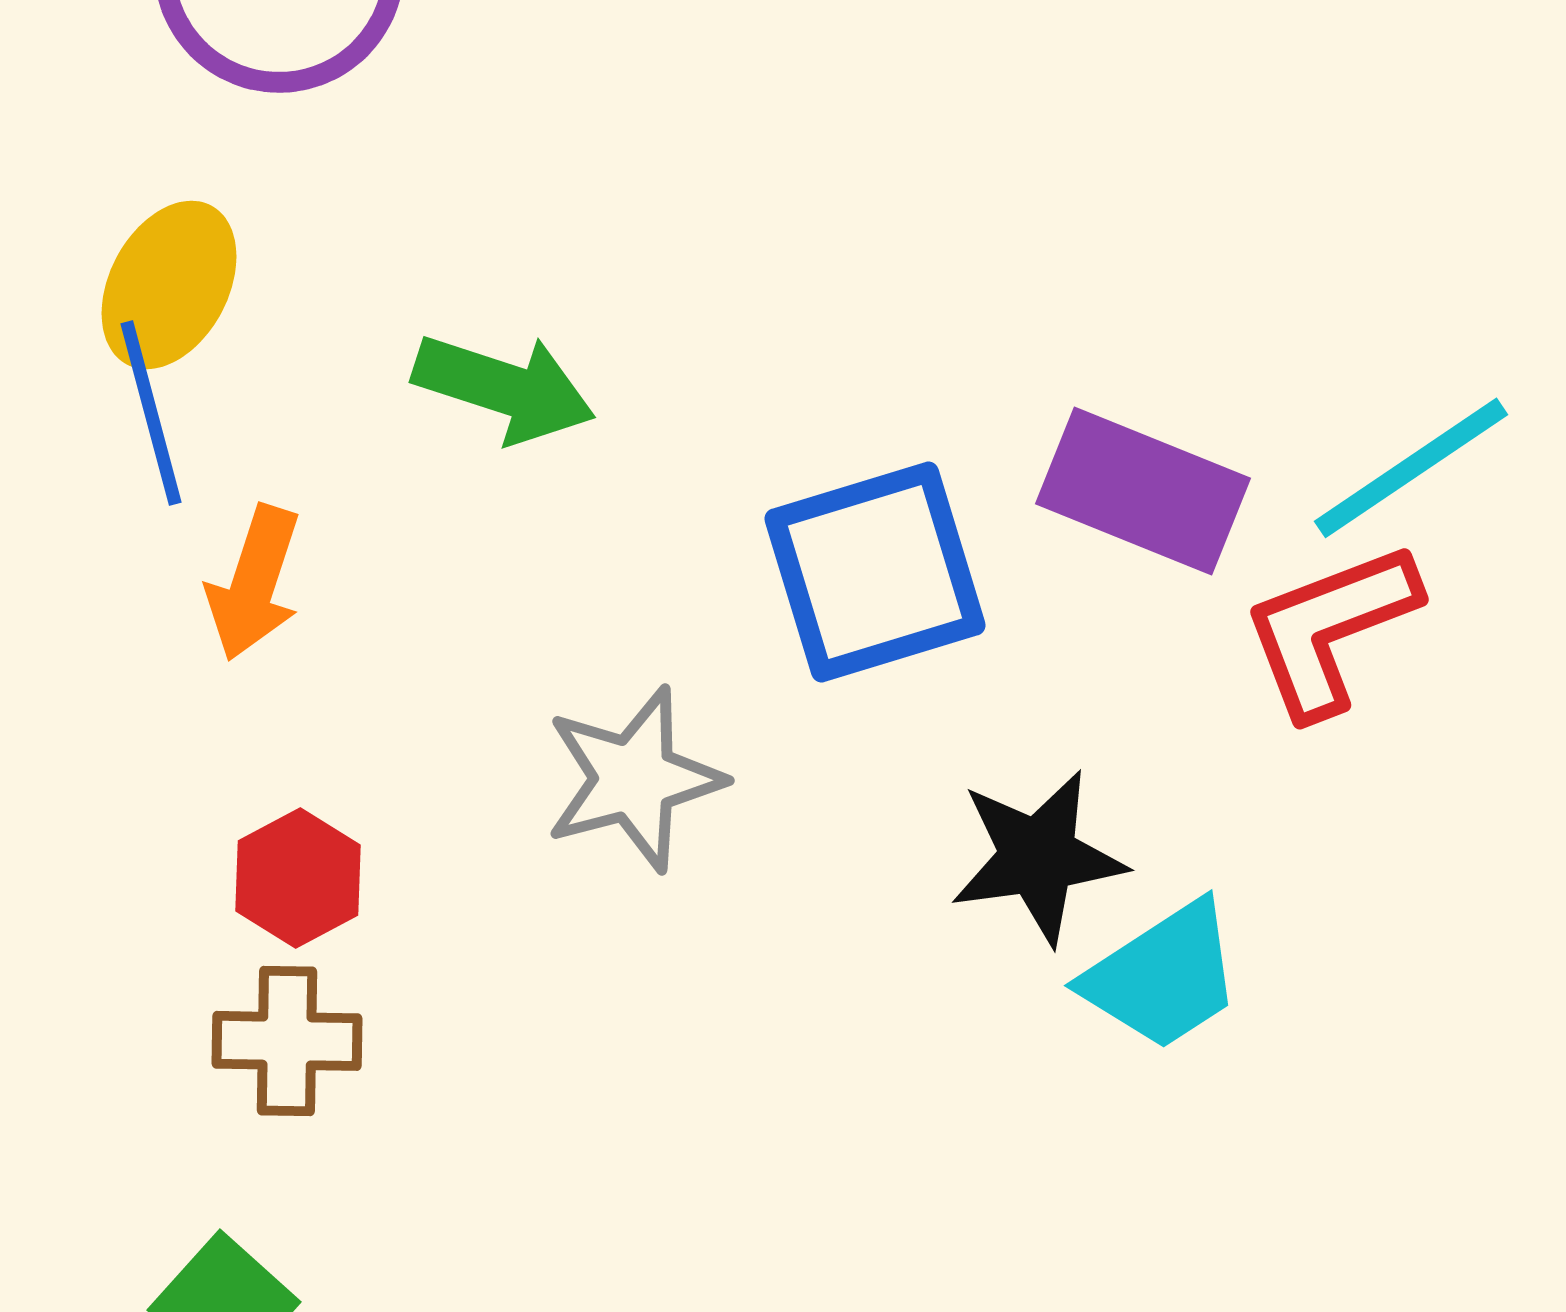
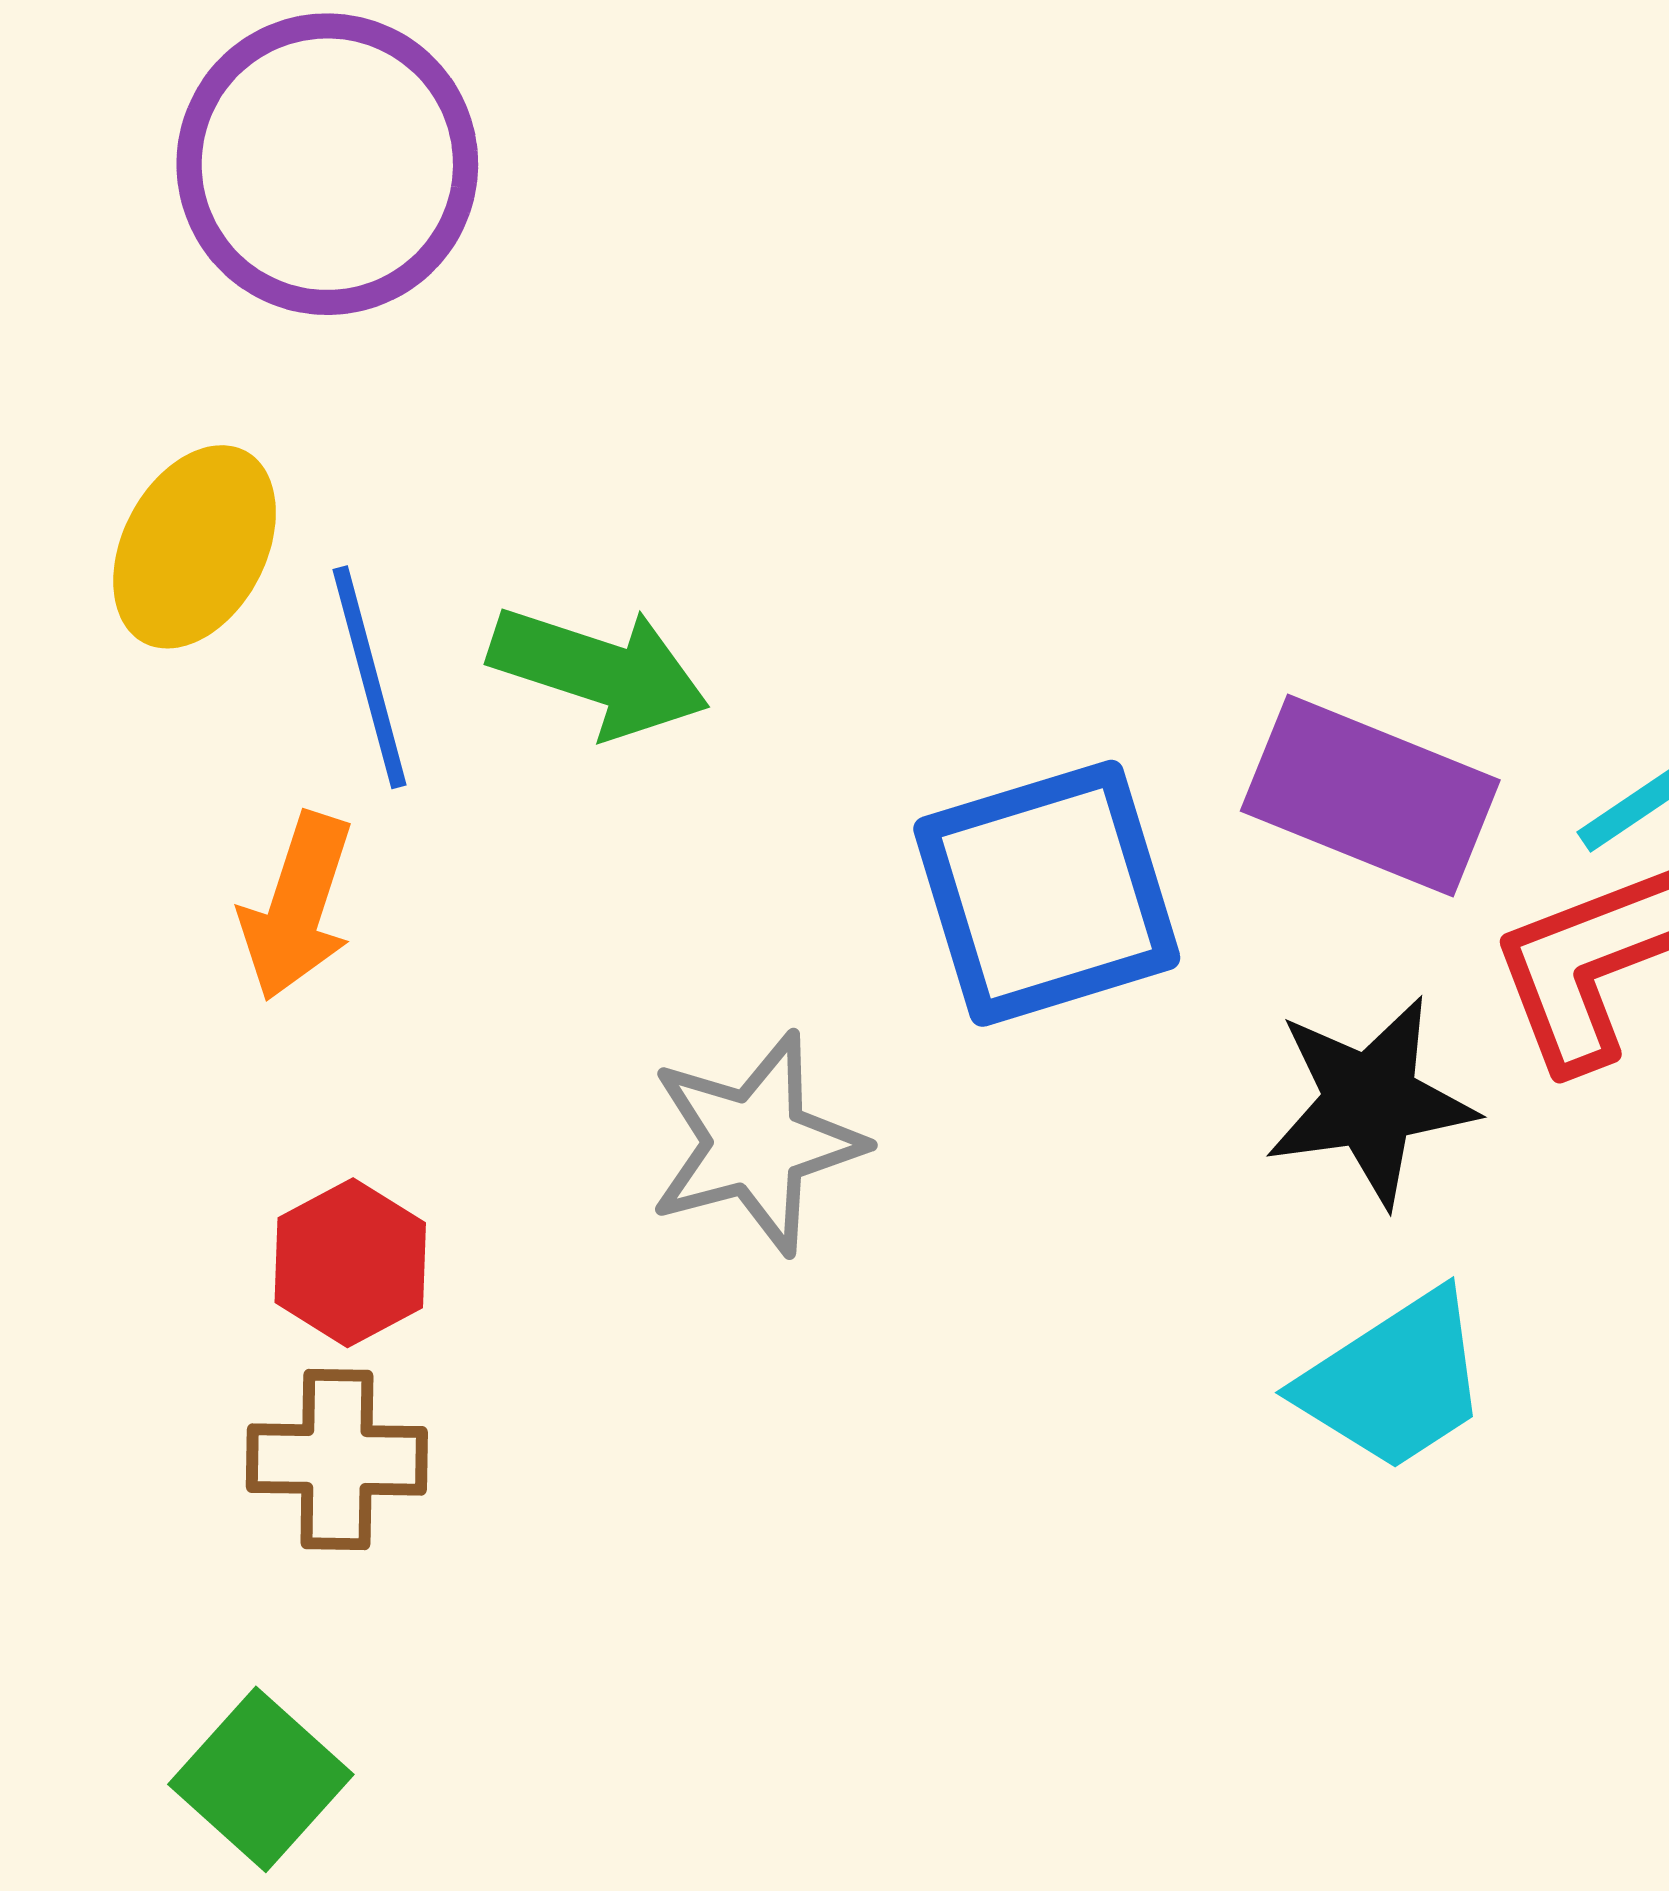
blue line: (151, 413) -> (370, 677), moved
black star: (1038, 857) -> (1370, 1101), moved

